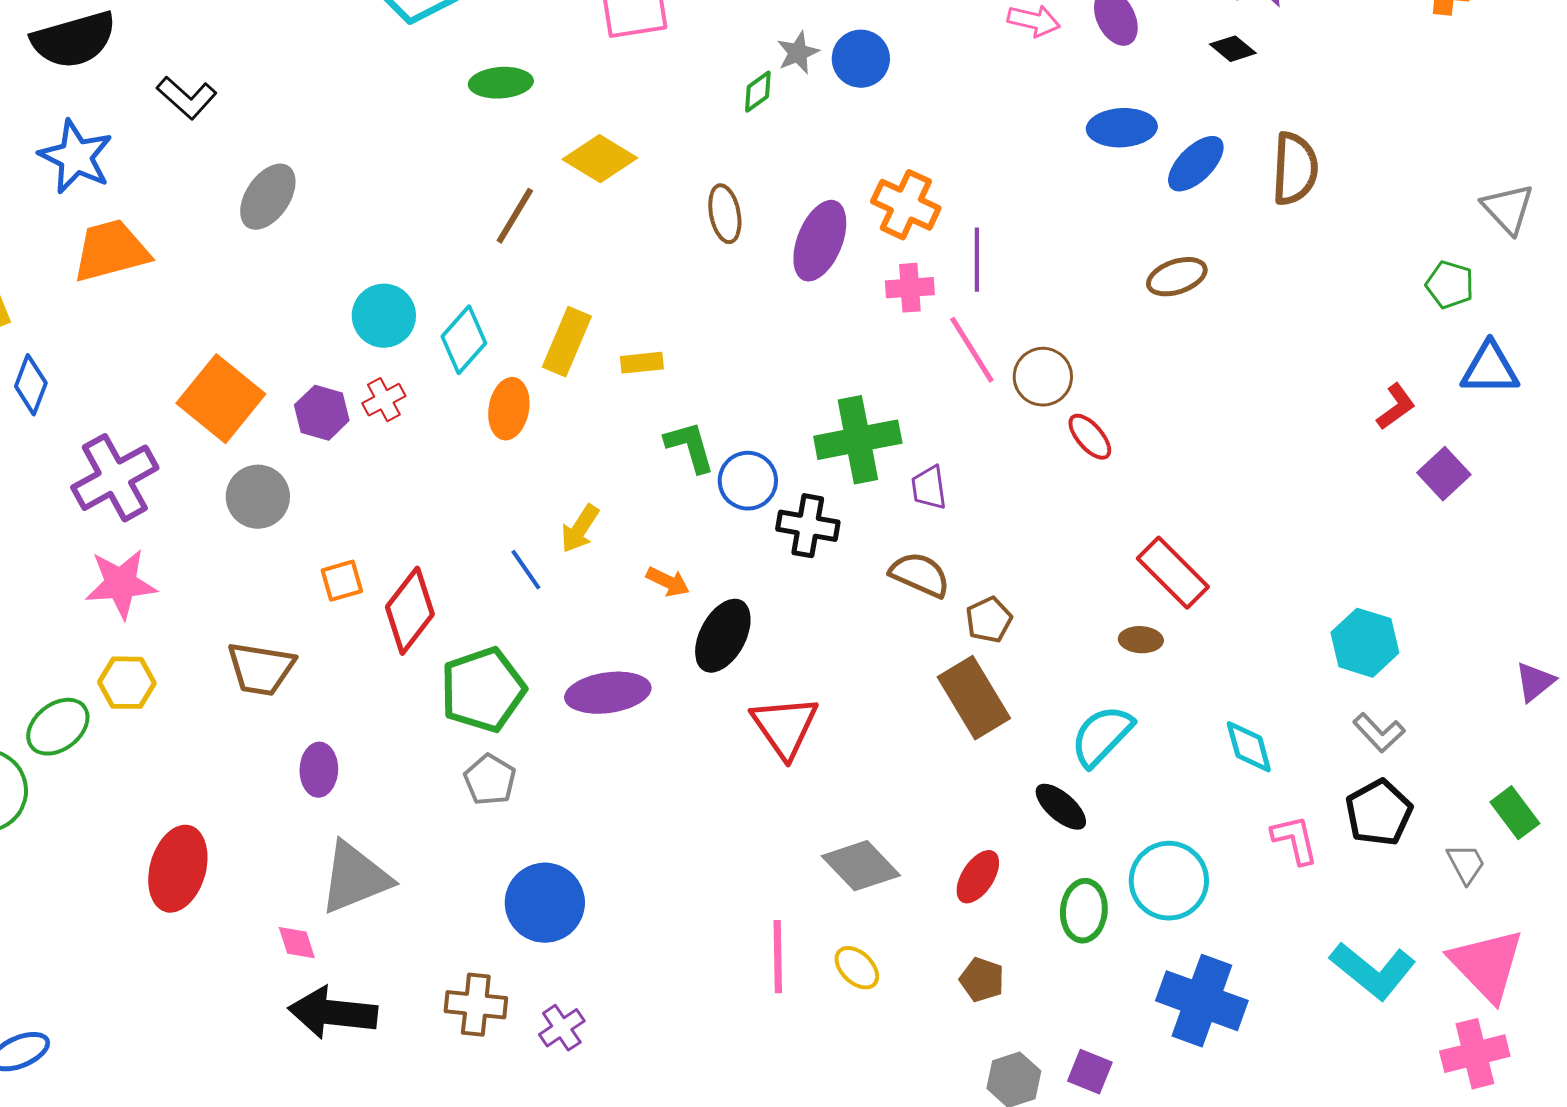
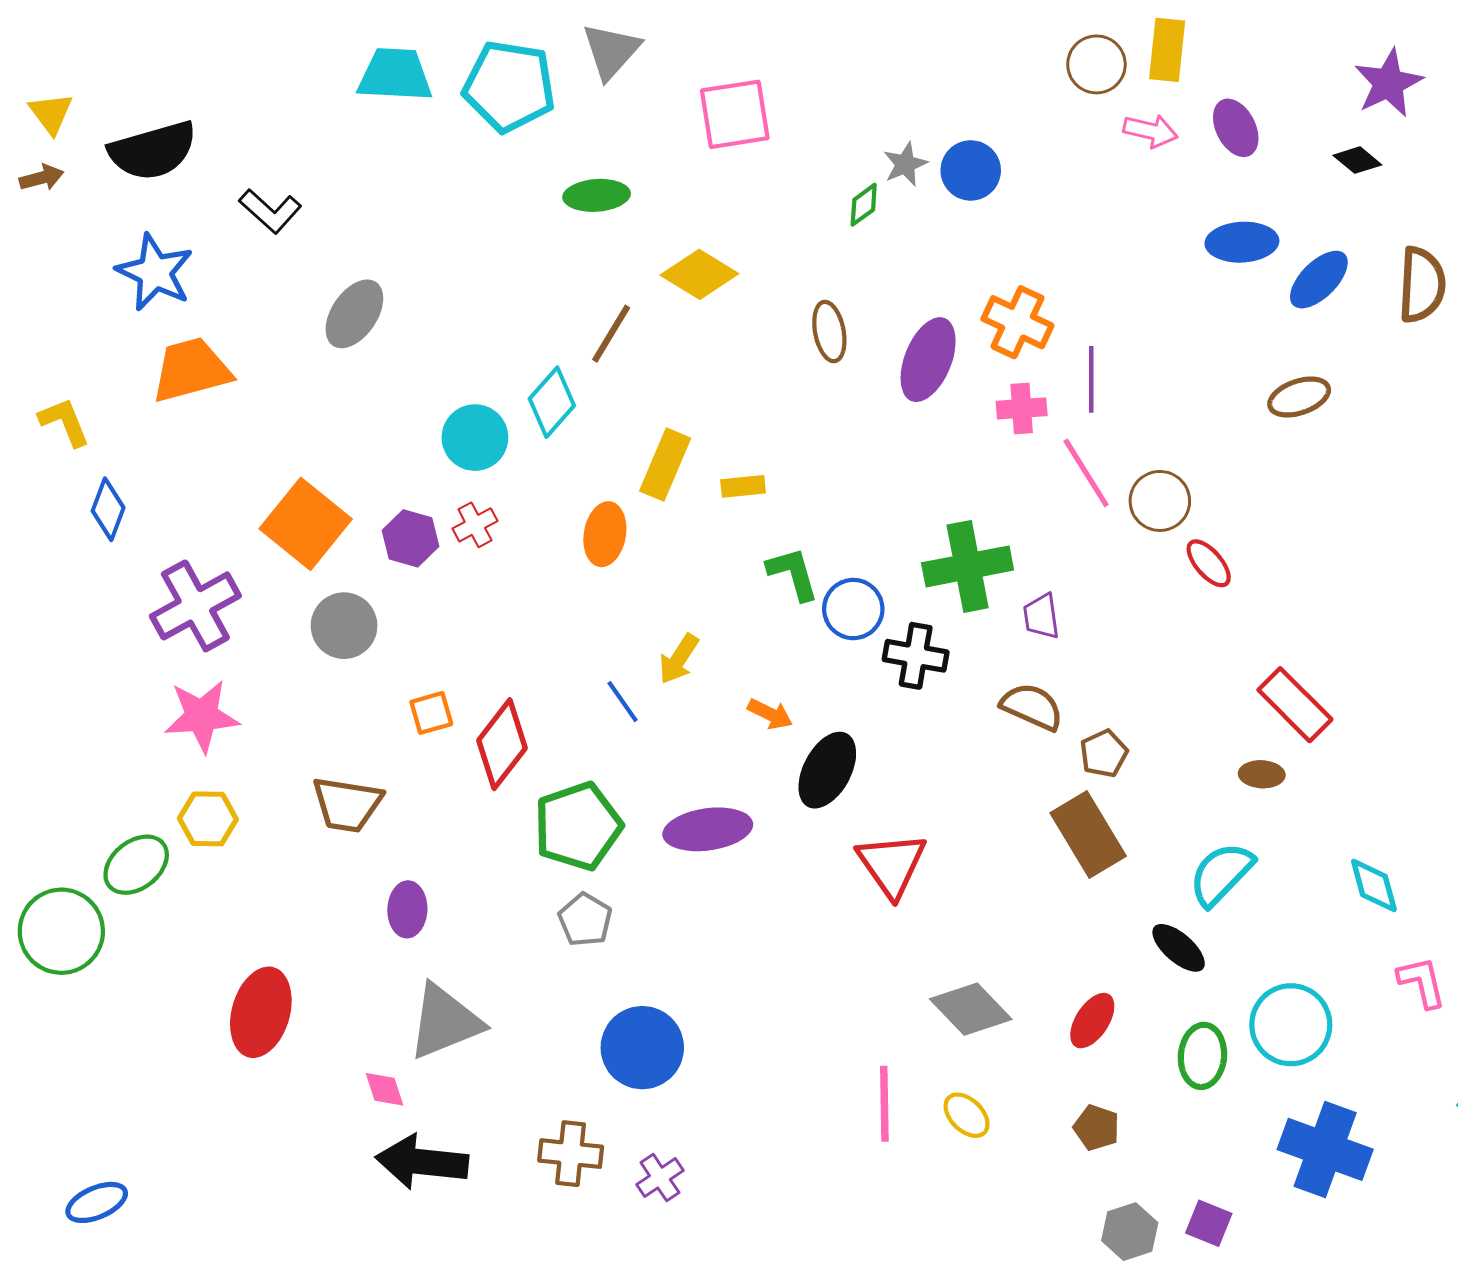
cyan diamond: (464, 340) -> (552, 402), moved

